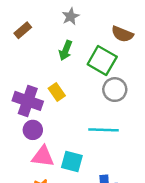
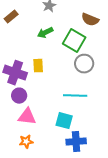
green arrow: (66, 50) -> (45, 33), turned 42
yellow rectangle: (57, 92) -> (38, 66), turned 32
cyan square: (72, 161) -> (64, 121), moved

